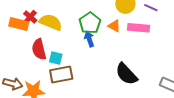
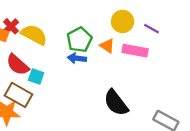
blue arrow: (89, 39) -> (77, 58), turned -70
red semicircle: (39, 49) -> (18, 65), turned -40
brown rectangle: (61, 75) -> (18, 95), moved, turned 35

